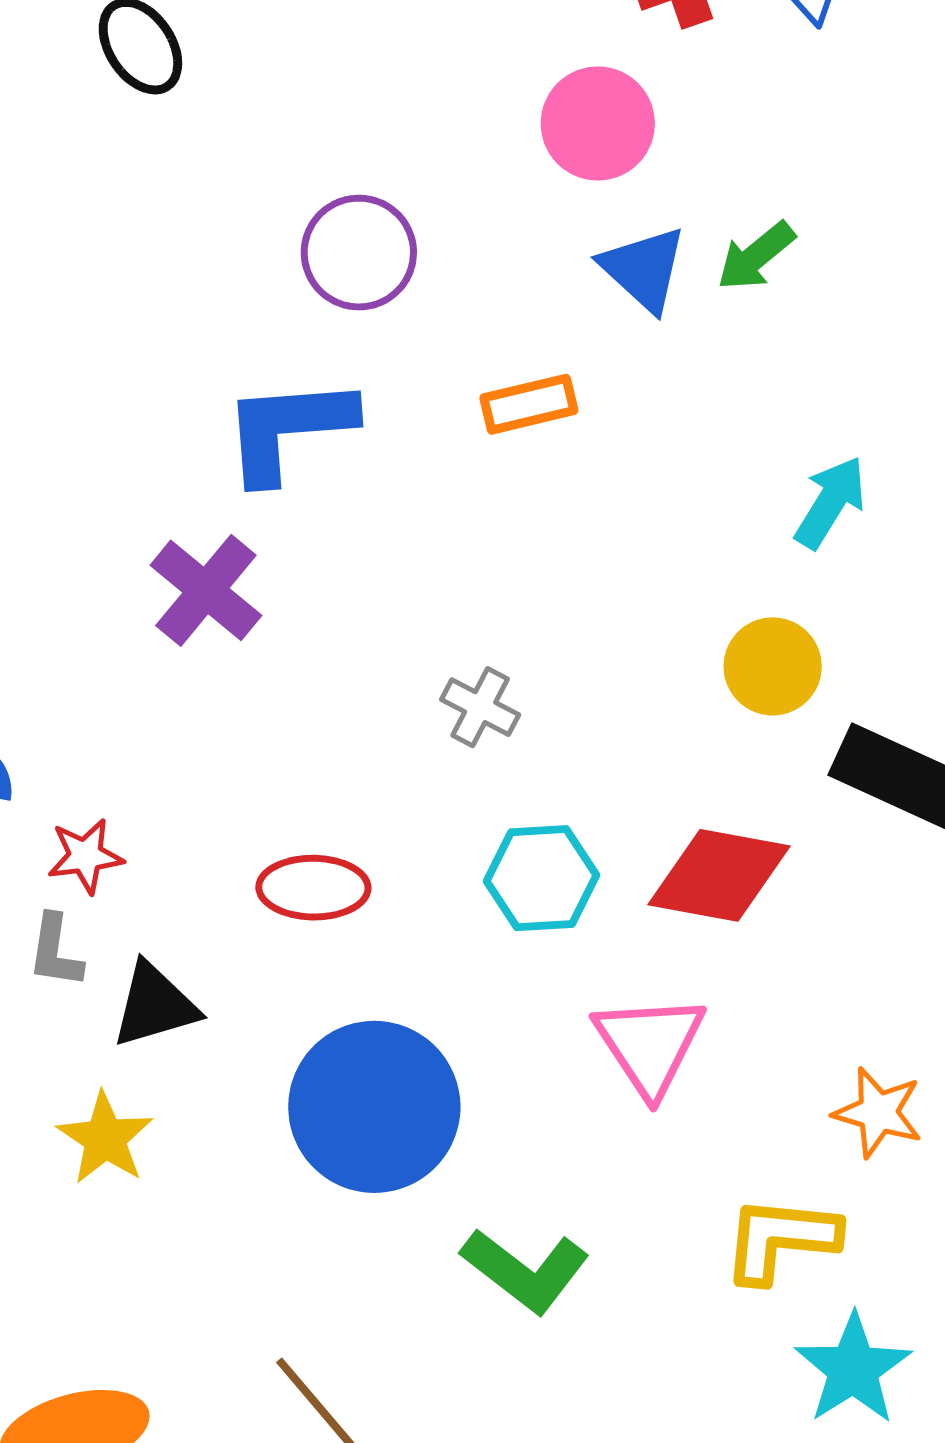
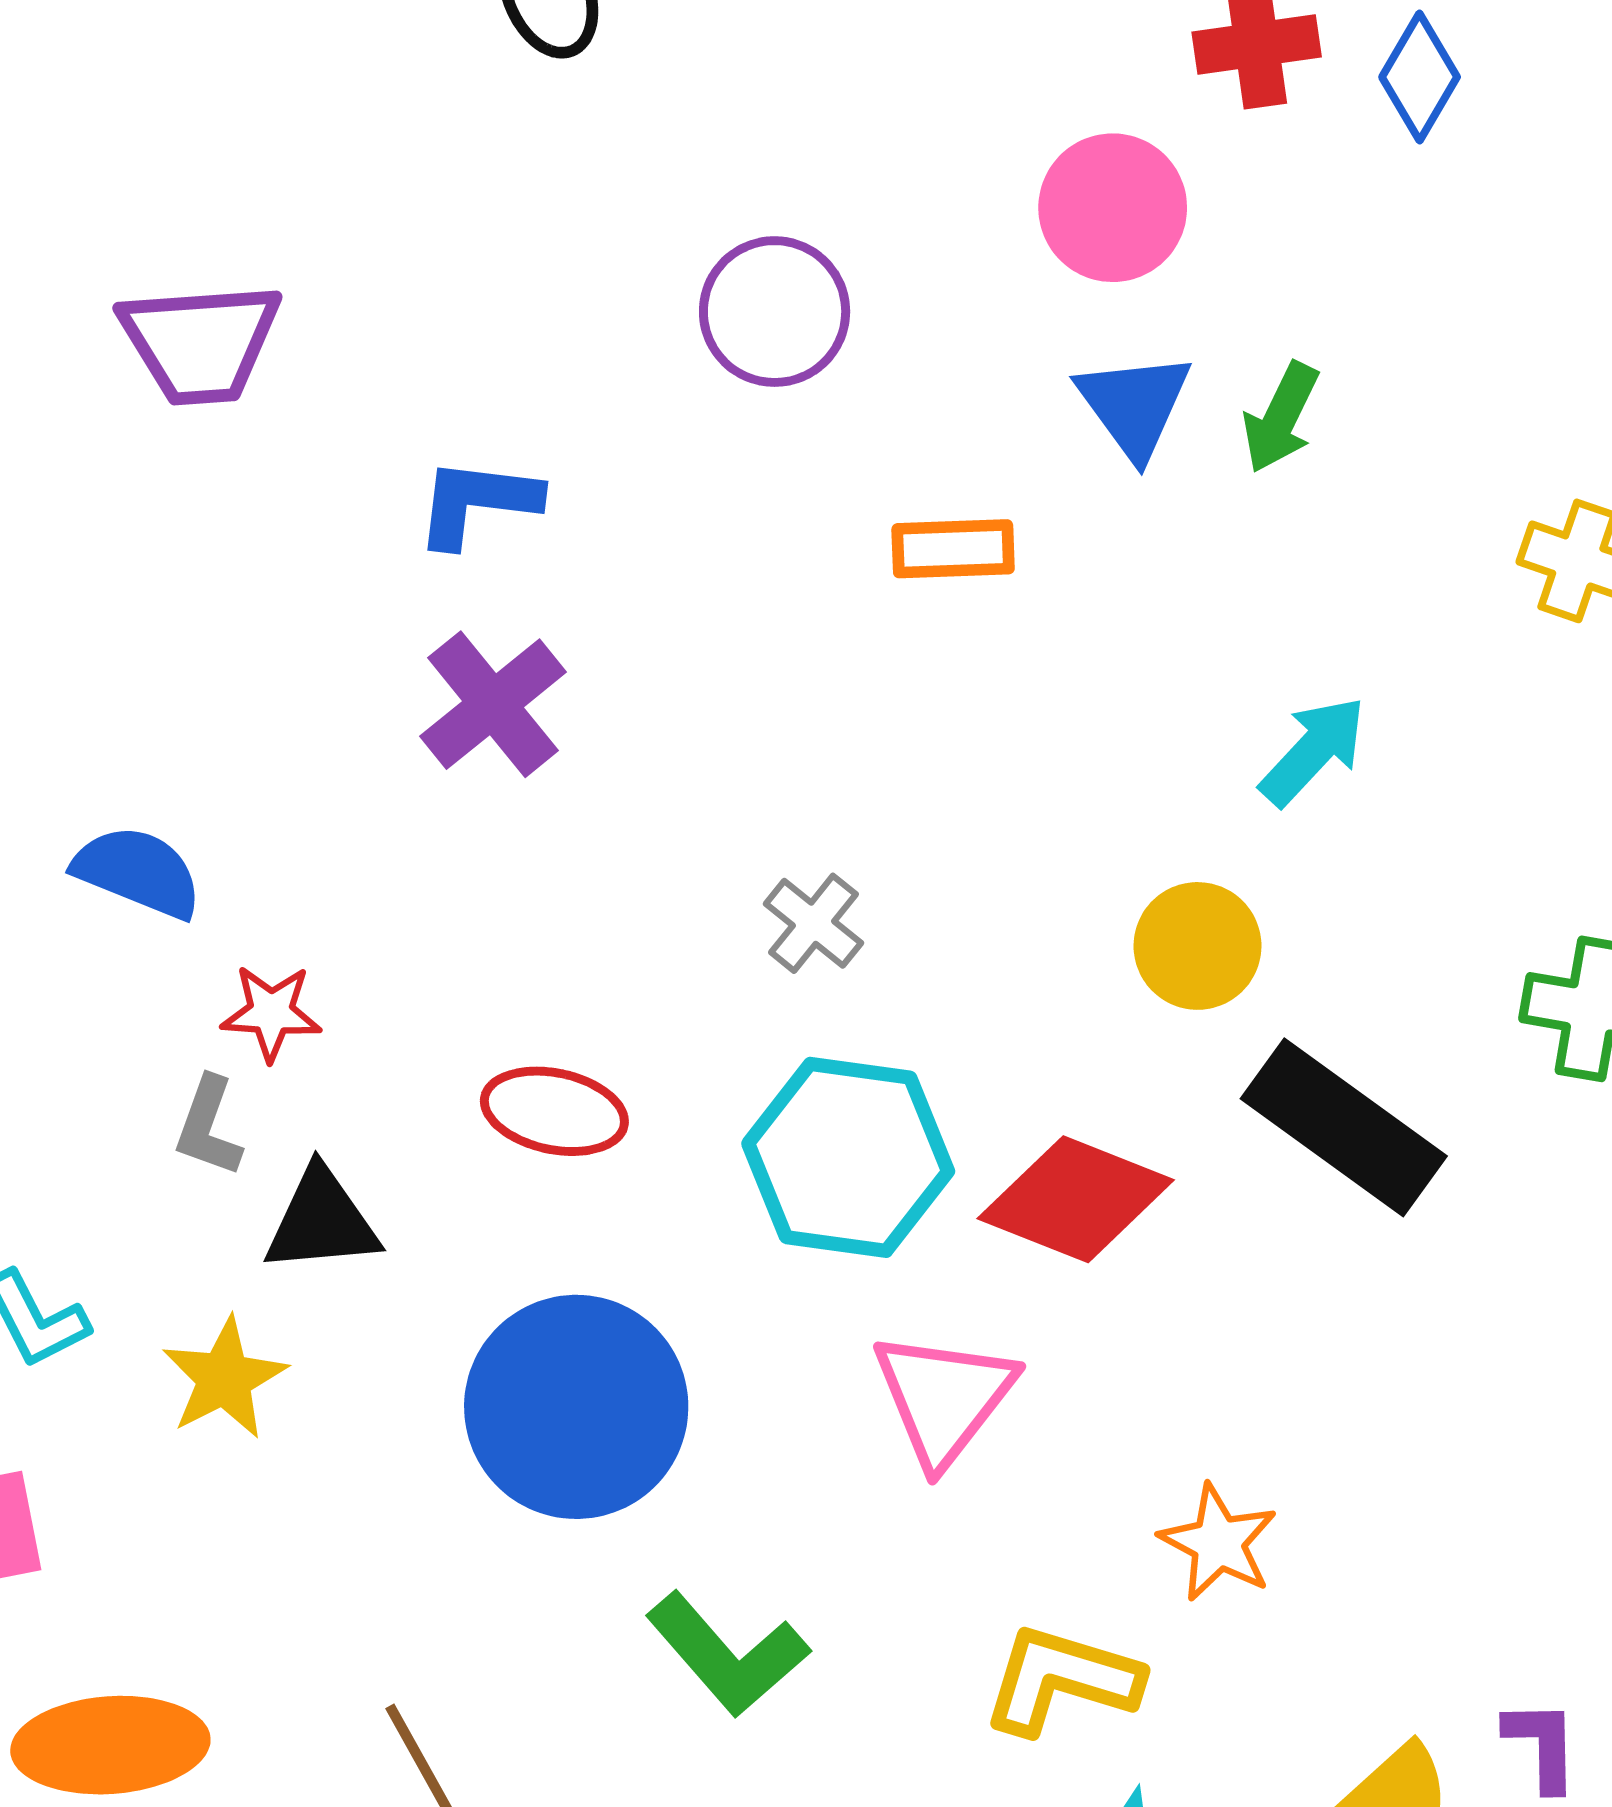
green arrow: (756, 256) -> (1281, 418), turned -36
blue L-shape: (288, 429) -> (477, 502), moved, size x0.7
cyan hexagon: (542, 878) -> (848, 1157), size x1.4

